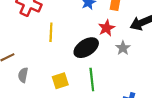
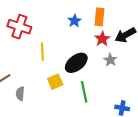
red star: (106, 28) -> (102, 39), moved
yellow square: (60, 81) -> (55, 82), moved

